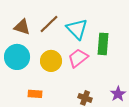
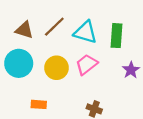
cyan triangle: (77, 29) -> (85, 32), turned -30
green rectangle: (103, 44) -> (116, 36), moved
purple star: (118, 94) -> (131, 70), moved

